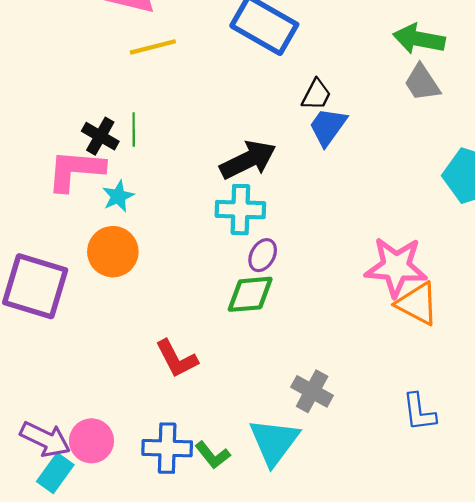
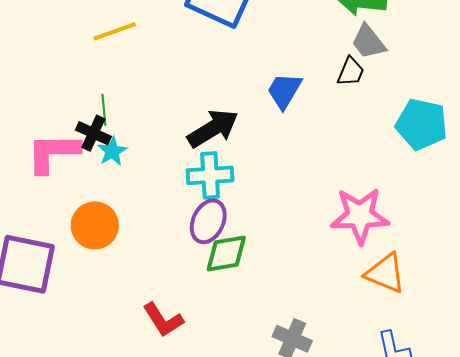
black trapezoid: (316, 95) -> (351, 72), moved
black cross: (100, 136) -> (93, 133), moved
cyan star: (118, 196) -> (112, 151), moved
purple ellipse: (263, 255) -> (208, 221), moved, size x1.4
orange triangle: (417, 304) -> (385, 273), moved

